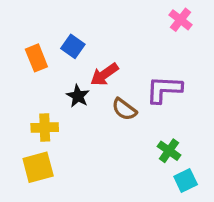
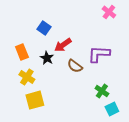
orange rectangle: (36, 58) -> (22, 52), moved
yellow cross: (45, 128) -> (27, 77), turned 35
yellow square: (38, 167) -> (35, 100), moved

